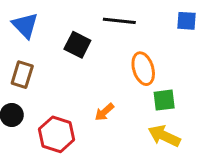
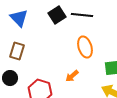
black square: (77, 45) -> (57, 15), moved, turned 30
orange ellipse: (143, 69) -> (85, 47), moved

